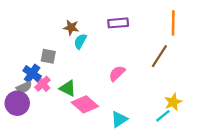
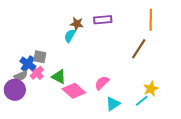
brown star: (71, 28) -> (77, 24), moved
gray square: (48, 56) -> (40, 57), moved
pink semicircle: (117, 73) -> (102, 83), moved
cyan triangle: (119, 119) -> (113, 104), moved

